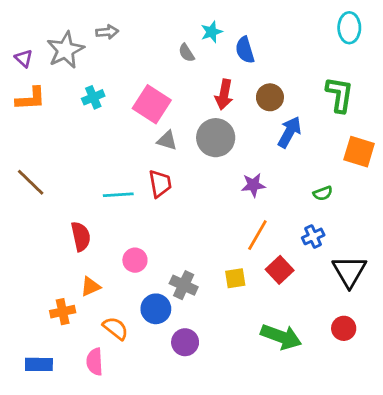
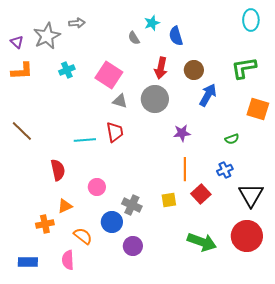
green L-shape: (340, 95) -> (244, 68), turned -108
orange line: (257, 235) -> (185, 169), turned -30
red circle: (344, 328) -> (247, 236), size x1.8

